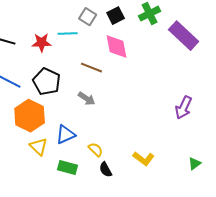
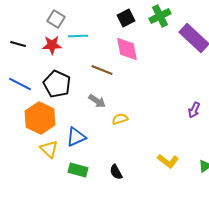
gray square: (88, 17) -> (56, 19), moved
purple arrow: (184, 108) -> (194, 110), size x0.7
yellow semicircle: (96, 150) -> (120, 119), moved, turned -63
yellow L-shape: (144, 159) -> (168, 161), moved

